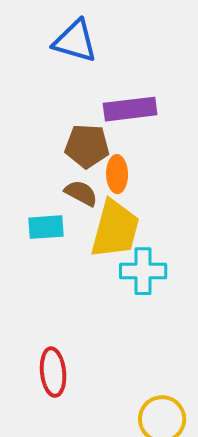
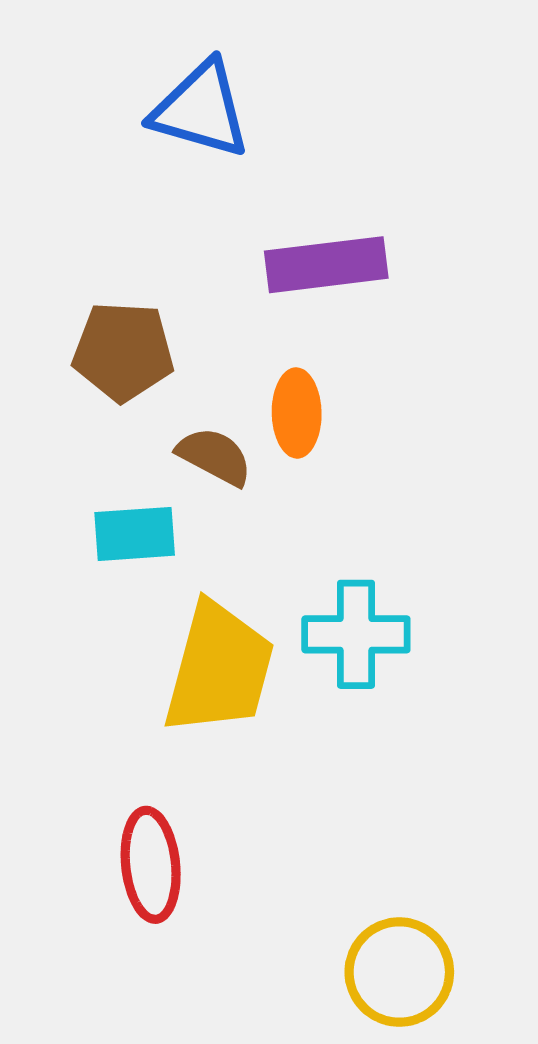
brown pentagon: (87, 146) -> (123, 351), moved
yellow trapezoid: (115, 229) -> (219, 669), moved

